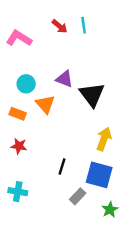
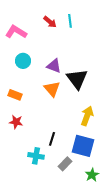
cyan circle: (26, 84) -> (23, 61), moved
orange triangle: (45, 104) -> (52, 89), moved
cyan cross: (18, 192) -> (36, 156), moved

